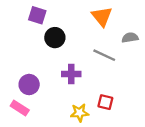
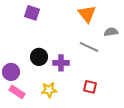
black circle: (55, 38) -> (39, 57), moved
purple circle: (29, 85) -> (11, 72), moved
yellow star: (80, 113) -> (49, 90), moved

